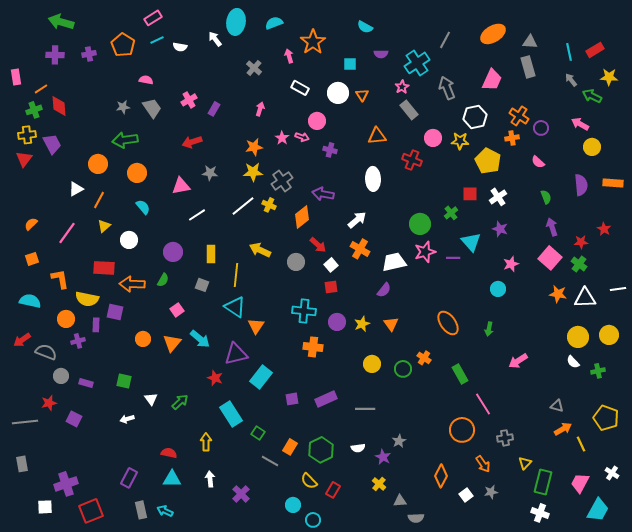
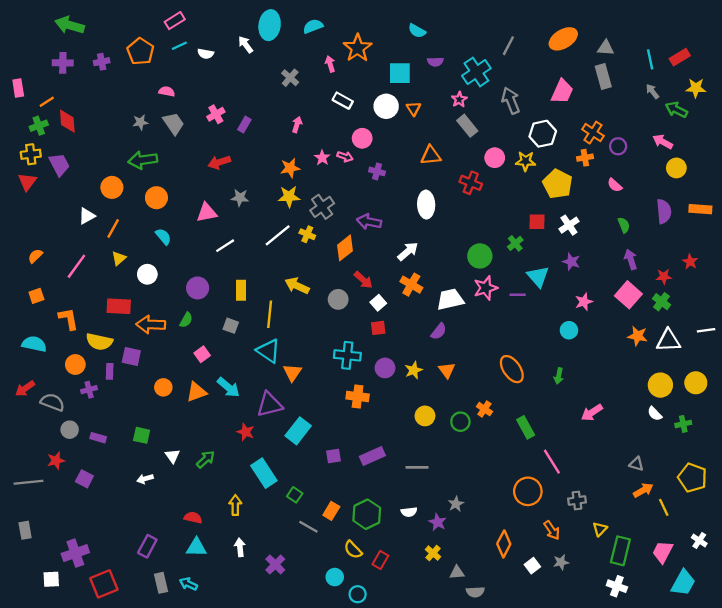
cyan square: (350, 64) -> (400, 73), size x1.5
orange triangle: (172, 343) -> (196, 392), turned 30

